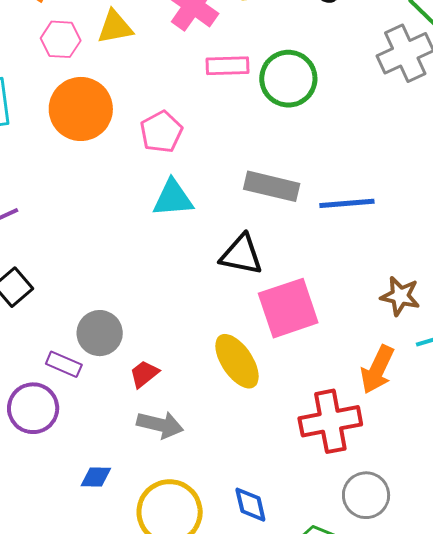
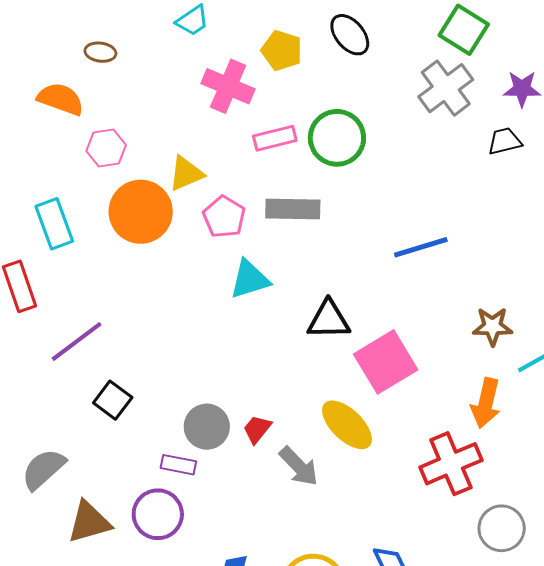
yellow triangle: (115, 27) -> (186, 173), moved
gray rectangle: (272, 186) -> (293, 209), moved
red trapezoid: (144, 374) -> (257, 429), moved
gray arrow: (160, 425) -> (299, 466), moved, turned 45

